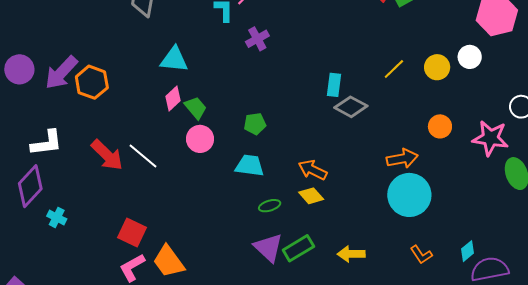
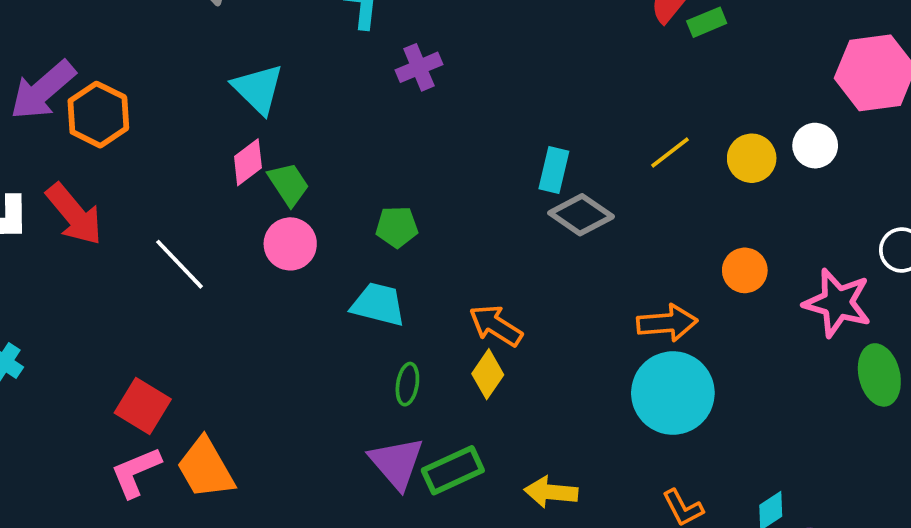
cyan triangle: (174, 59) -> (258, 89), turned 32
red arrow: (107, 155) -> (74, 214), moved
yellow diamond: (311, 196) -> (488, 374), turned 70
green ellipse: (270, 206) -> (407, 384), turned -70

